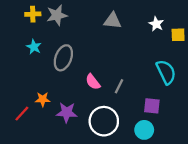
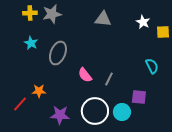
cyan semicircle: (166, 72) -> (152, 66), size x0.7
purple star: (67, 112) -> (60, 115), moved
cyan circle: (144, 130) -> (122, 112), moved

